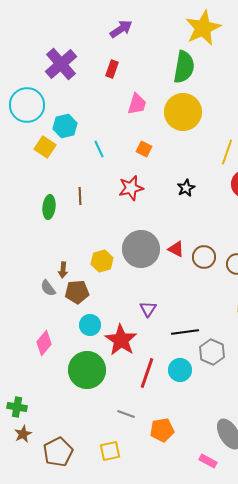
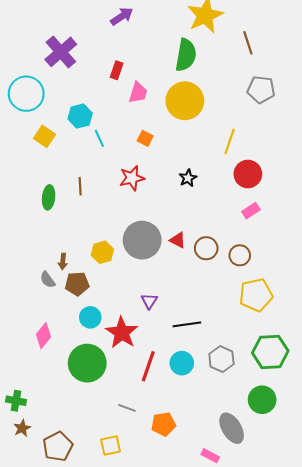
red rectangle: (112, 69) -> (117, 70), moved
cyan hexagon: (65, 126) -> (80, 116), moved
gray hexagon: (212, 352) -> (221, 359), moved

